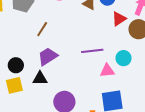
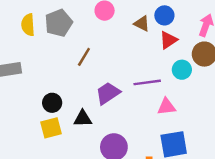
red triangle: (119, 19) -> (168, 40), moved
purple trapezoid: (48, 56) -> (108, 93), moved
cyan circle: (124, 58) -> (182, 70), moved

